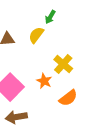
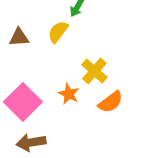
orange semicircle: (68, 98) -> (111, 102), moved

